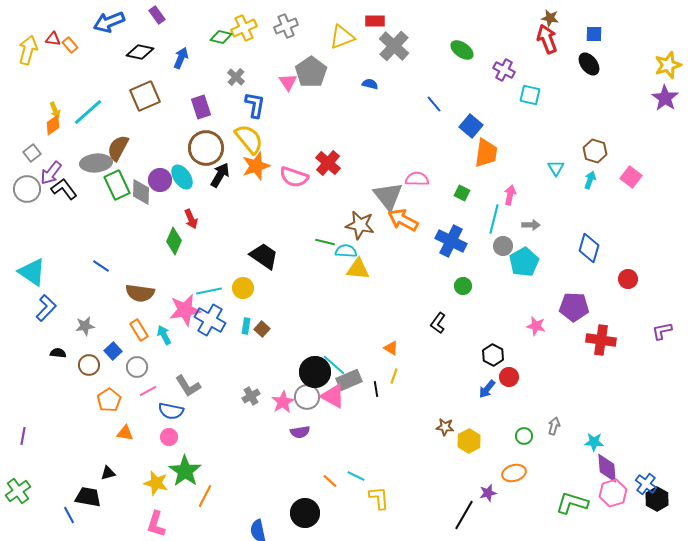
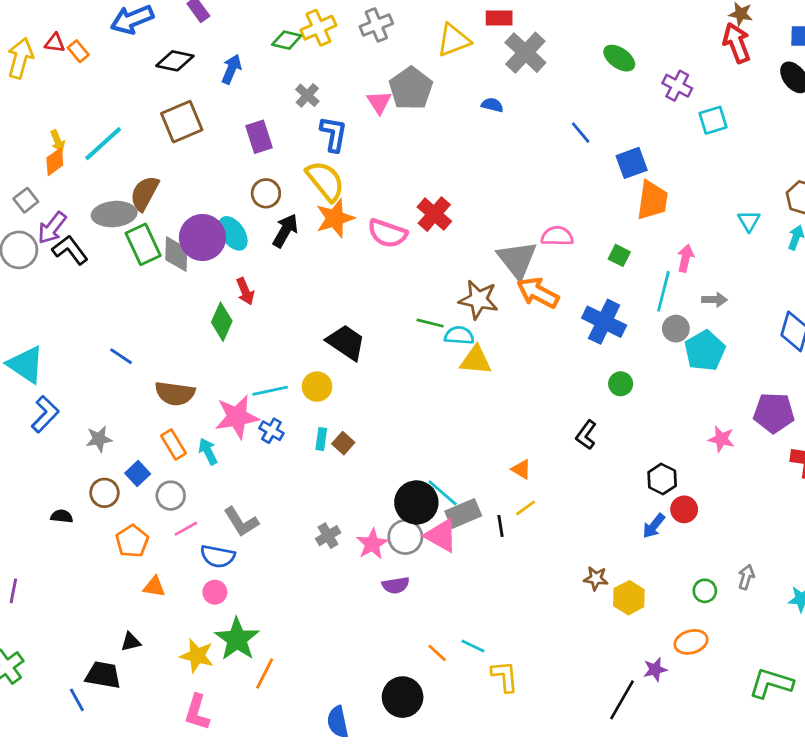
cyan square: (530, 95) -> (713, 120), turned -30
blue square: (471, 126) -> (632, 163), turned 30
brown circle: (206, 148) -> (266, 193), size x0.6
purple circle: (160, 180) -> (202, 237), size x1.4
blue cross: (210, 320) -> (271, 431), size x0.6
black semicircle: (58, 353) -> (62, 516), moved
yellow line: (394, 376) -> (525, 508), turned 35

